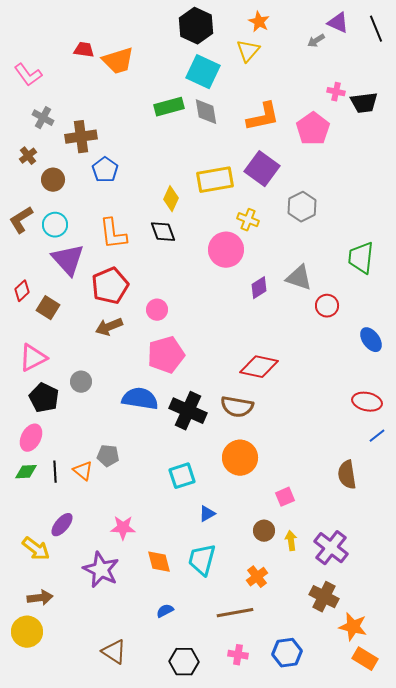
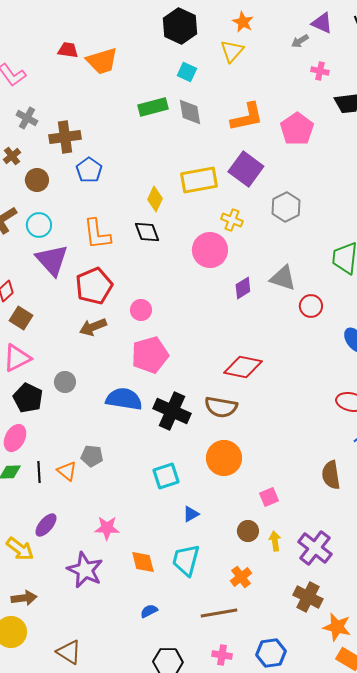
cyan square: (203, 72) -> (187, 72), size x0.6
pink cross: (336, 92) -> (320, 71), moved
brown square: (48, 308) -> (21, 318), moved
brown triangle: (114, 652) -> (69, 652), moved

